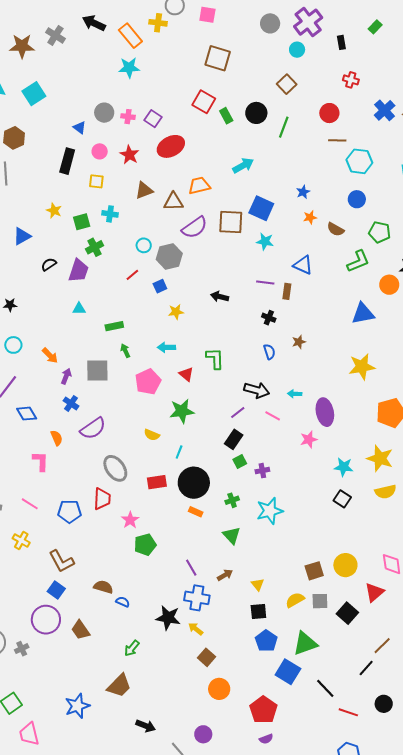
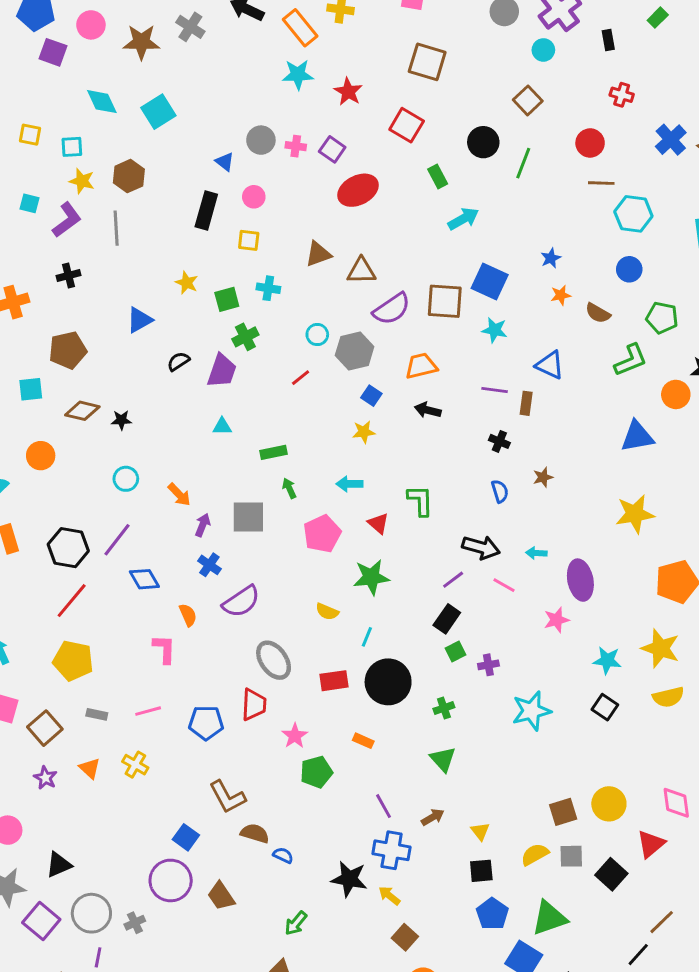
green rectangle: (226, 116) -> (438, 177), moved
red star: (129, 155) -> (348, 92), moved
orange trapezoid: (199, 186) -> (421, 366), moved
blue square: (160, 286) -> (371, 396), moved, turned -32
pink line: (30, 504) -> (148, 711), turned -48
cyan star: (270, 511) -> (532, 711), moved
orange rectangle: (196, 512) -> (363, 741), moved
brown L-shape: (61, 561) -> (227, 797), moved

